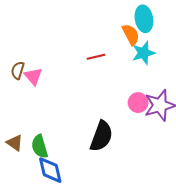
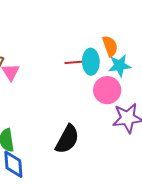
cyan ellipse: (144, 19) -> (91, 62), moved
pink circle: (138, 103) -> (107, 90), moved, size x1.4

